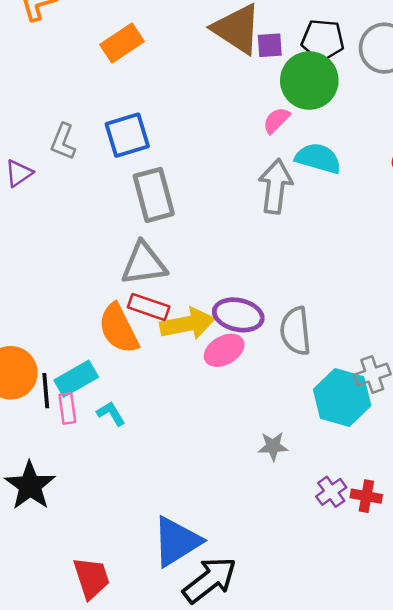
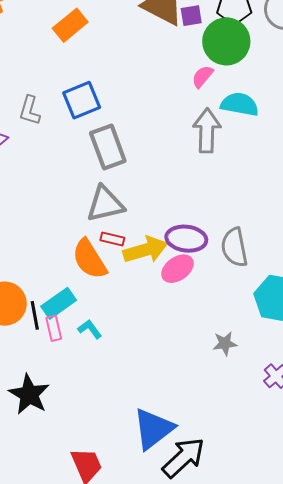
red rectangle: (149, 307) -> (112, 239), size x0.7

